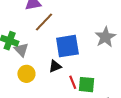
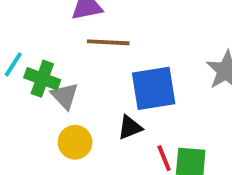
brown line: (44, 22) -> (108, 42), turned 50

